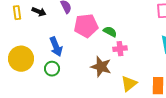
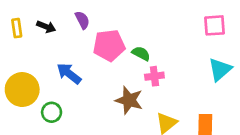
blue arrow: (56, 47) -> (69, 73), turned 150
green circle: (52, 69) -> (52, 112), moved

